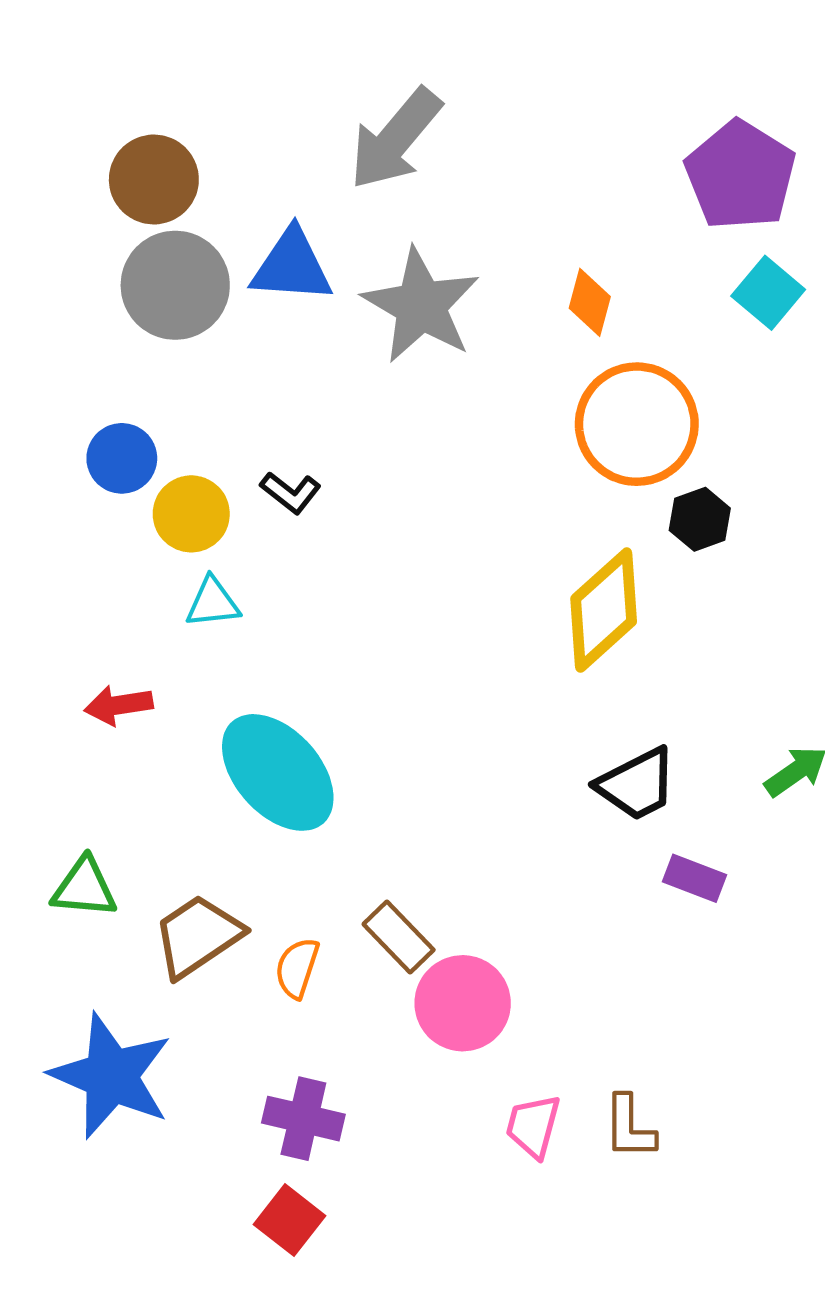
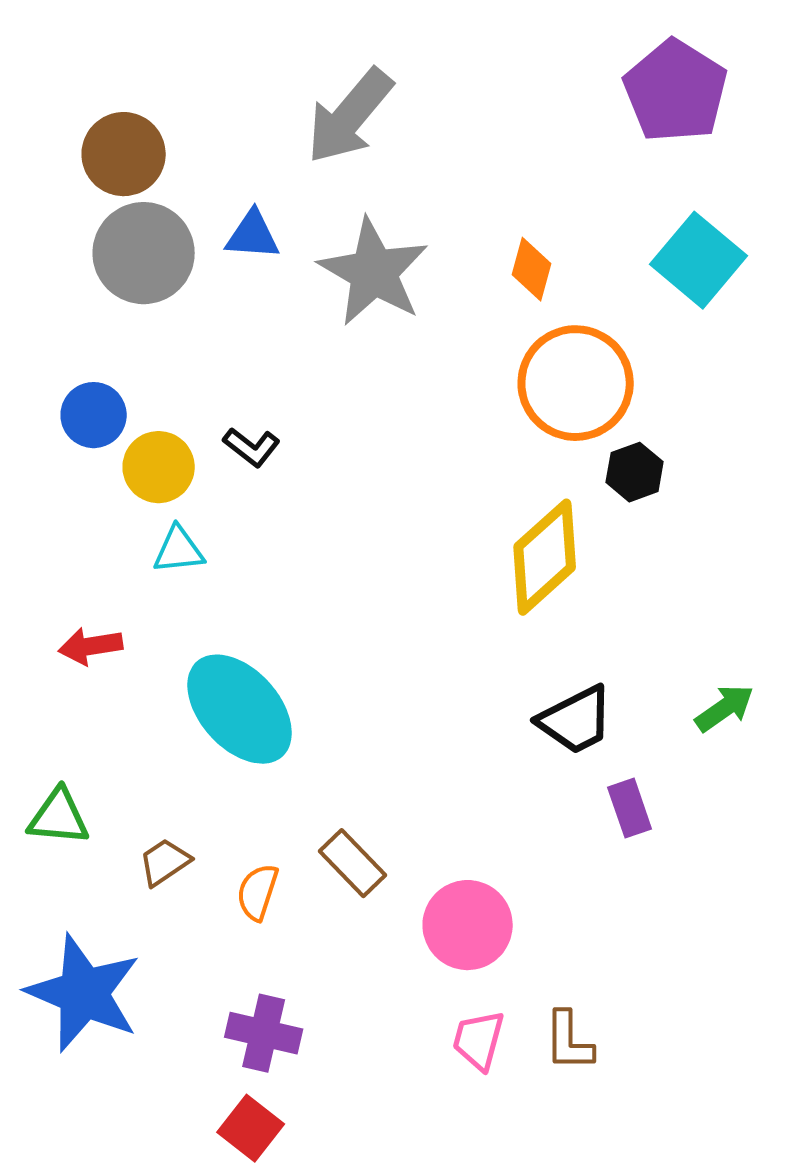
purple pentagon: (740, 175) -> (676, 91), moved
blue triangle: (292, 266) -> (253, 235), size x0.7
cyan square: (768, 293) -> (699, 260), size x1.4
purple rectangle: (694, 878) -> (630, 808), turned 50
brown trapezoid: (198, 936) -> (165, 862), size x0.6
pink circle: (463, 1003) -> (468, 925), moved

